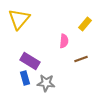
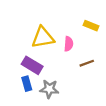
yellow triangle: (19, 19) -> (43, 37), moved, turned 40
yellow rectangle: (85, 24) -> (91, 26), turned 72

